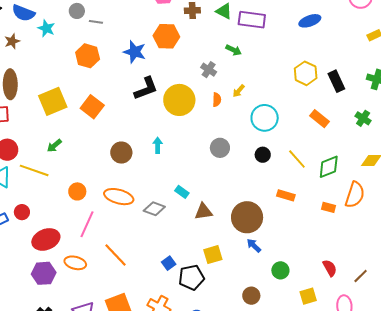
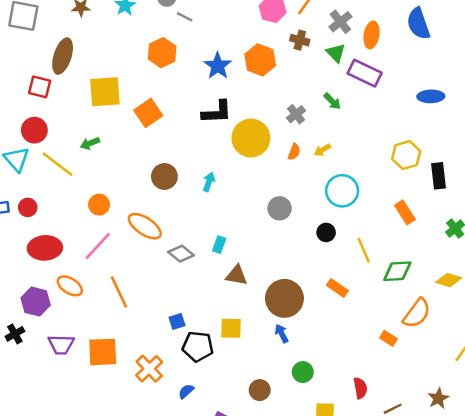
cyan rectangle: (182, 192) -> (219, 245), turned 56
orange rectangle: (329, 207) -> (389, 338), moved
purple hexagon: (44, 273) -> (36, 302), moved

